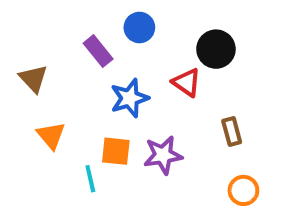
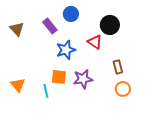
brown triangle: (33, 79) -> (17, 29), moved
orange triangle: (51, 135) -> (18, 85), moved
orange circle: (243, 190) -> (123, 89), moved

